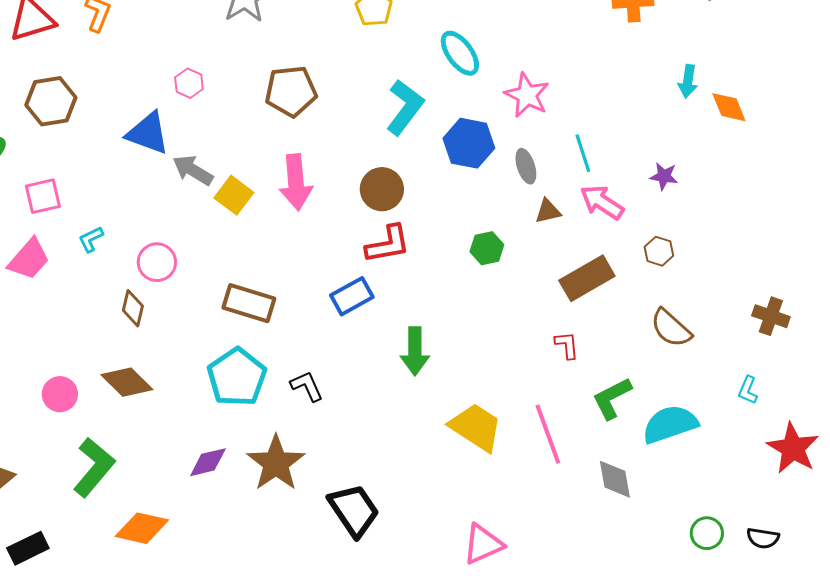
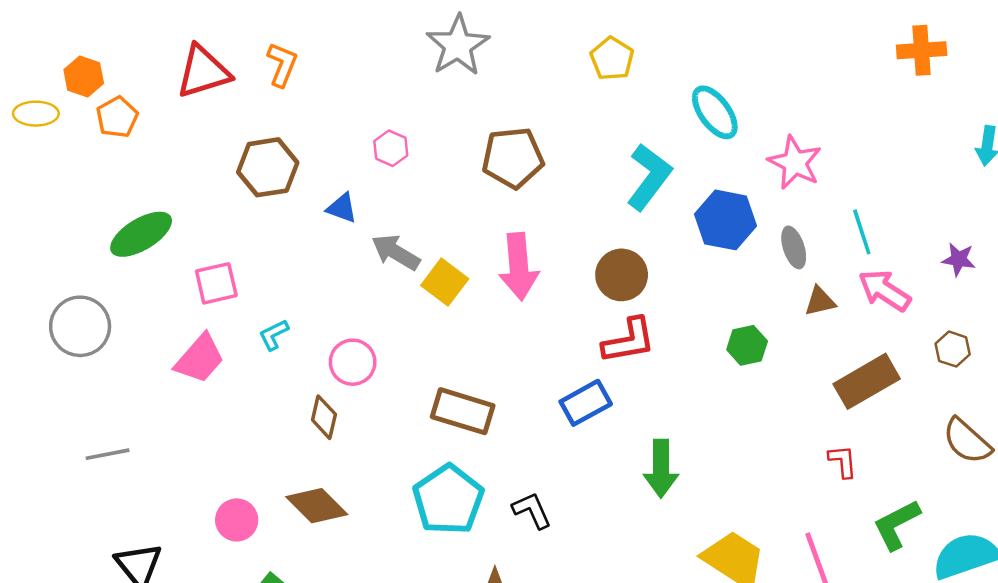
brown hexagon: (51, 101) -> (268, 167), moved
blue triangle: (148, 133) -> (342, 208), size x0.6

